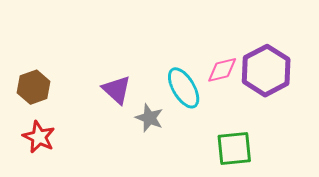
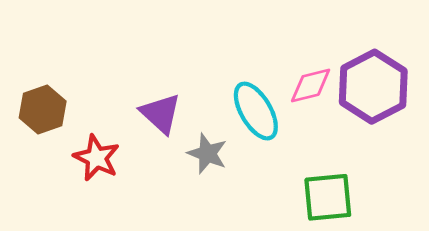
red star: (39, 137) -> (96, 158), moved

